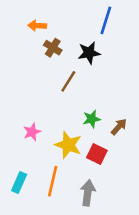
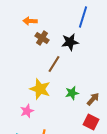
pink star: (32, 132) -> (27, 111), moved
yellow star: (68, 145) -> (40, 89), moved
red square: (97, 154) -> (91, 122), moved

